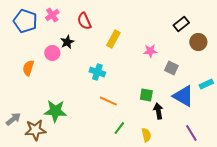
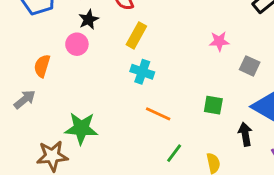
yellow rectangle: (113, 39) -> (136, 35), moved
black star: (67, 42) -> (89, 20), moved
black arrow: (158, 111) -> (245, 134), moved
gray arrow: (13, 119) -> (25, 99), moved

